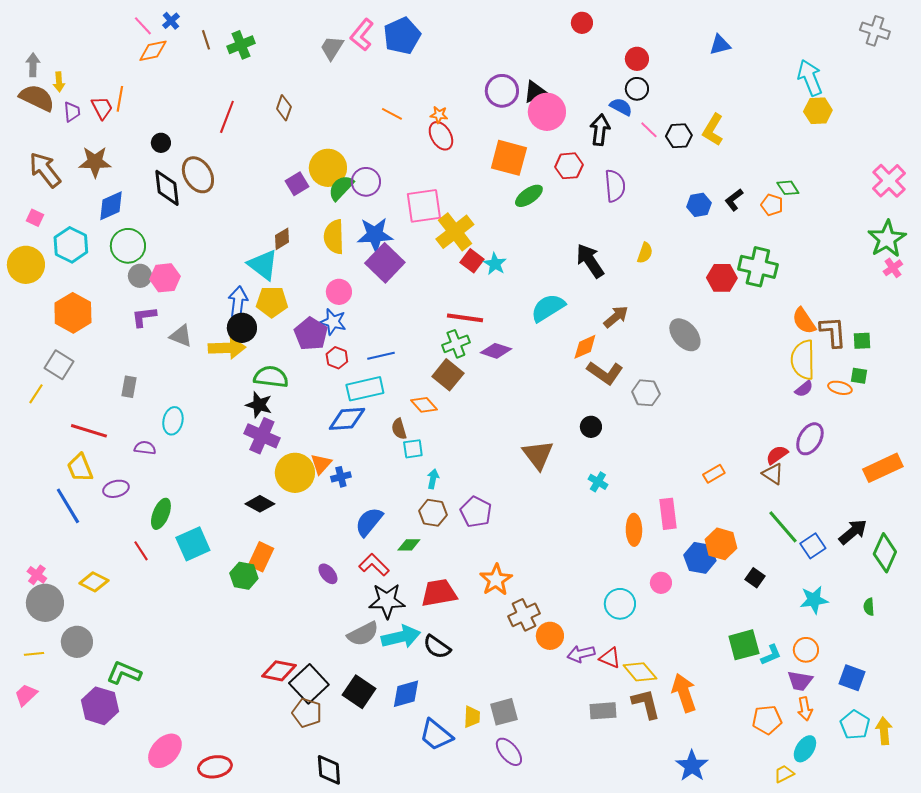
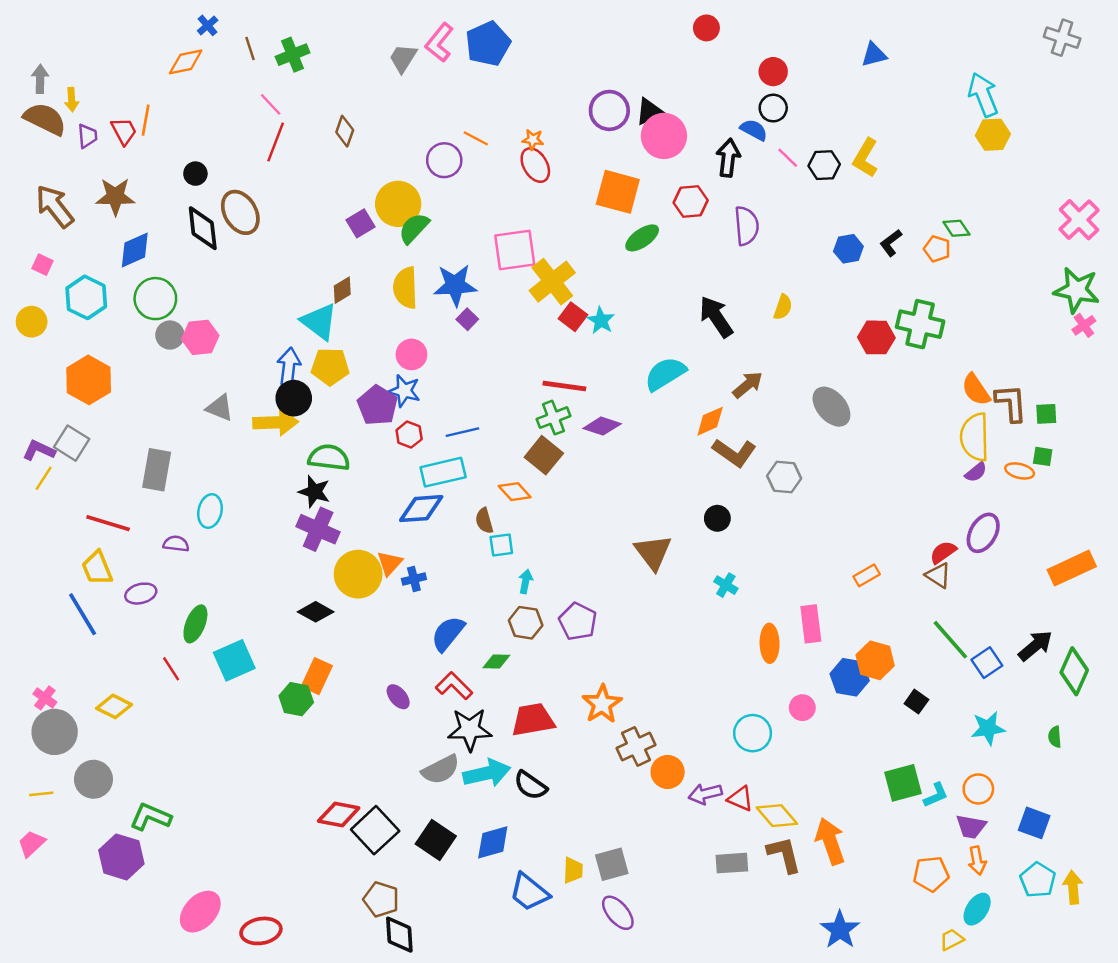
pink line: (143, 26) -> (271, 104), moved
purple circle: (366, 182) -> (444, 160), moved
green star: (887, 239) -> (1077, 290), turned -30
purple square: (385, 263) -> (467, 319), size x0.5
yellow circle: (26, 265) -> (32, 322), size x0.7
purple L-shape: (144, 317) -> (39, 450), moved, turned 32
gray rectangle: (129, 387) -> (157, 470), size x1.6
brown pentagon: (307, 713) -> (381, 899), moved

